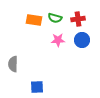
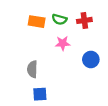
blue circle: (82, 40) -> (91, 60), moved
gray semicircle: (13, 64) -> (32, 69), moved

